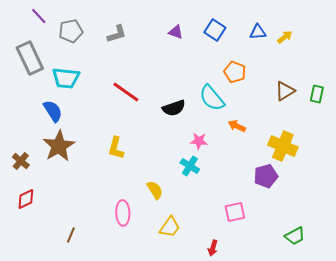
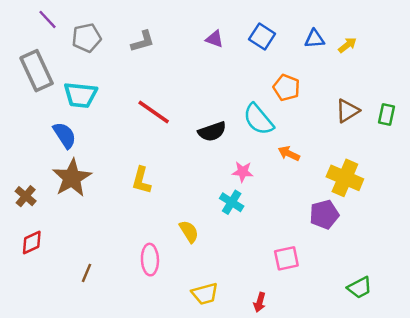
yellow trapezoid: (170, 227) -> (205, 294), moved, turned 40
brown line: (71, 235) -> (87, 273), moved

